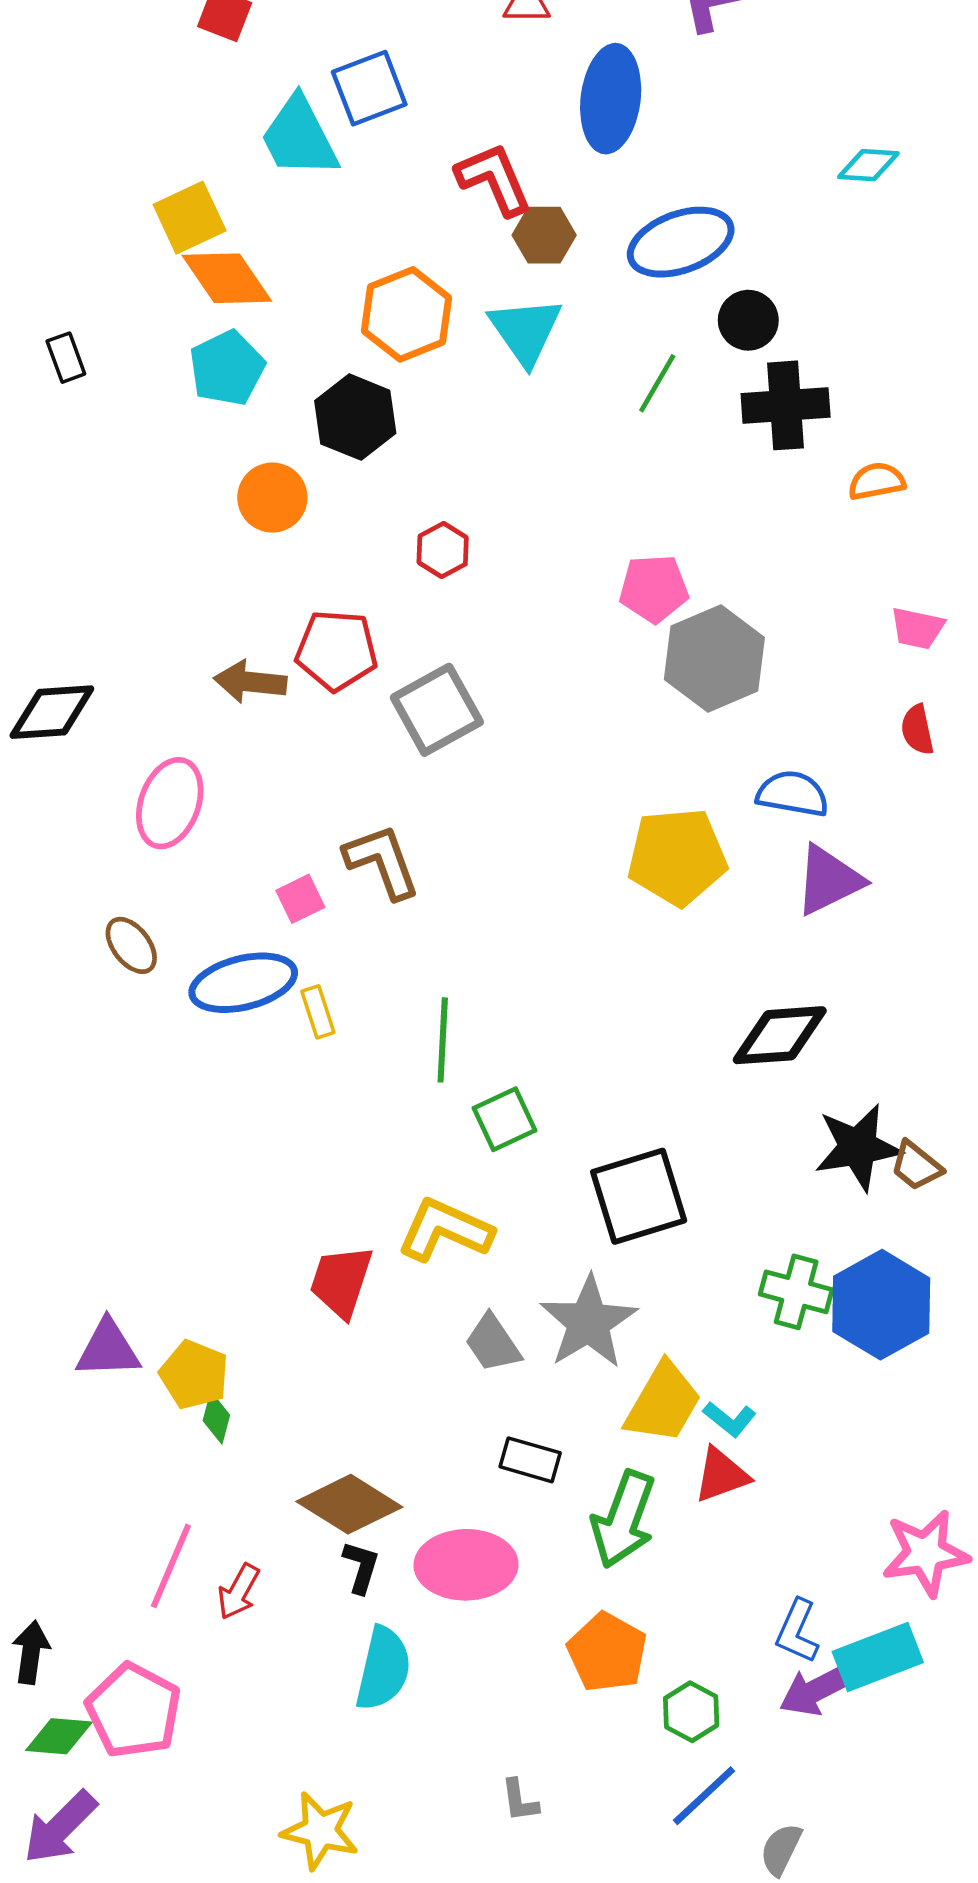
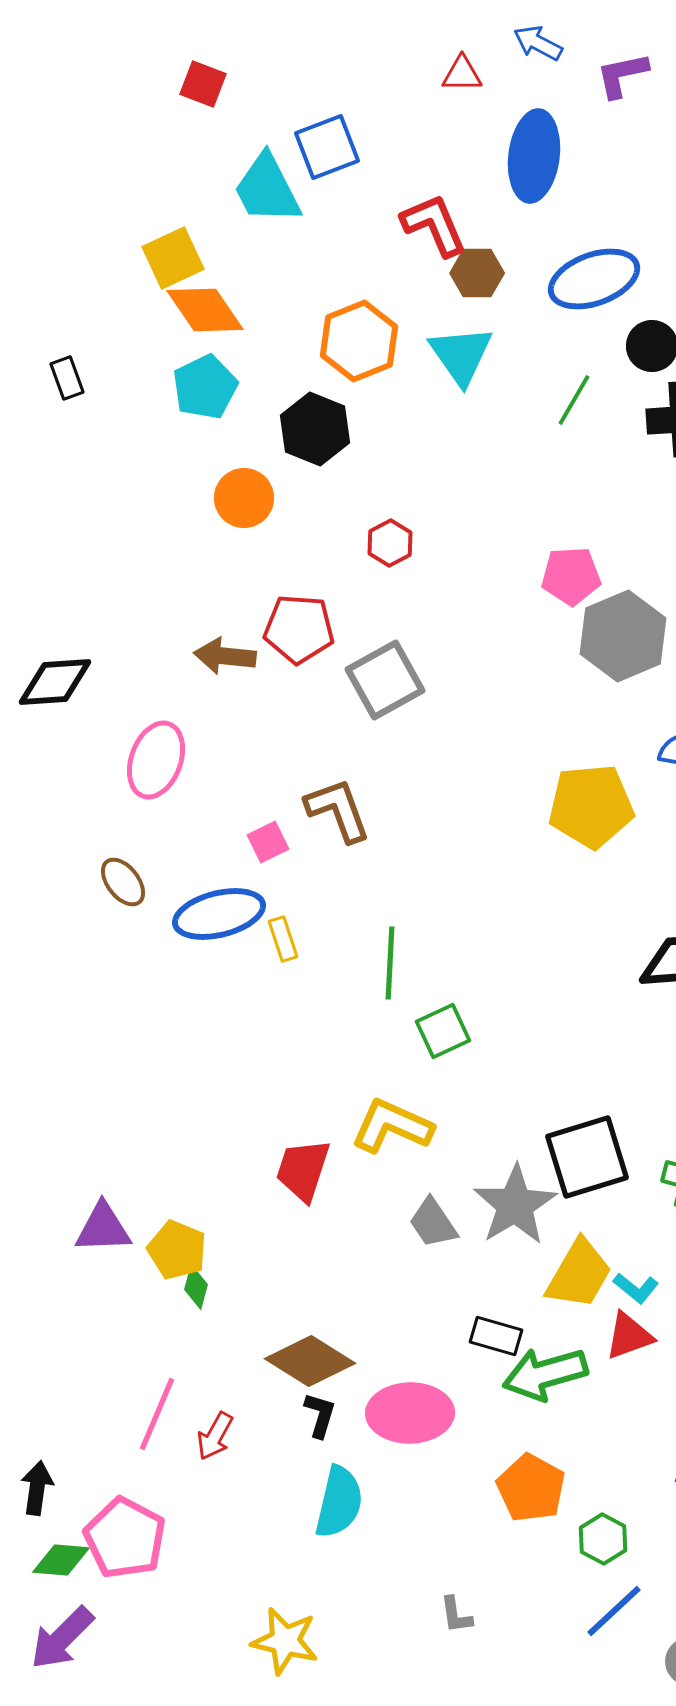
black square: (639, 1196) -> (587, 1157), moved
black rectangle: (530, 1460) -> (496, 1336), moved
green arrow: (623, 1519) -> (545, 1374), turned 54

